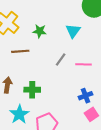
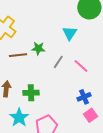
green star: (40, 31) -> (38, 48), moved
pink line: (83, 64) -> (81, 66), turned 42

